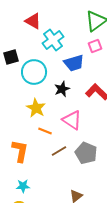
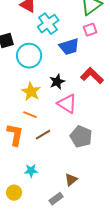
black star: (62, 89) -> (57, 82), moved
orange line: (45, 131) -> (30, 115), moved
brown line: (59, 151) -> (43, 135), moved
cyan star: (23, 186) -> (31, 171), moved

